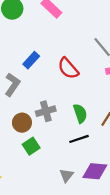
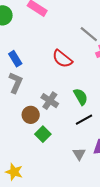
blue rectangle: (31, 60) -> (15, 59), moved, turned -63
gray cross: (46, 111) -> (50, 101), turned -30

